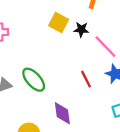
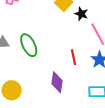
purple diamond: (62, 113) -> (57, 82), moved

